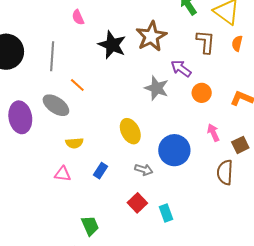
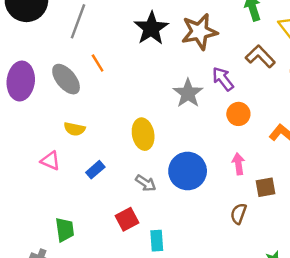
brown L-shape: (206, 42) -> (260, 56), turned -65
brown semicircle: (225, 172) -> (238, 214), size x0.7

